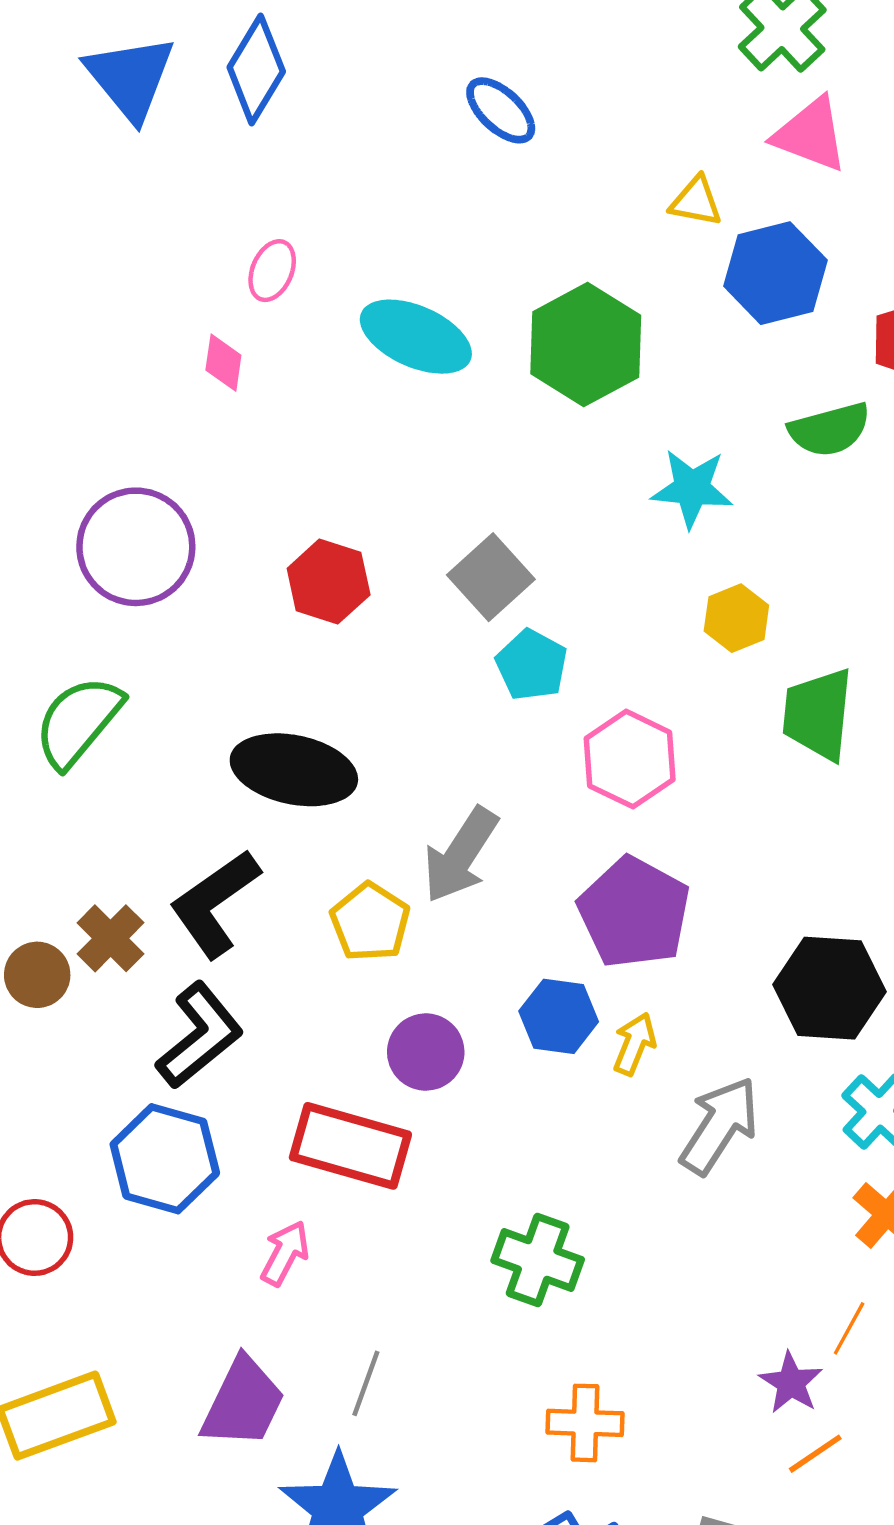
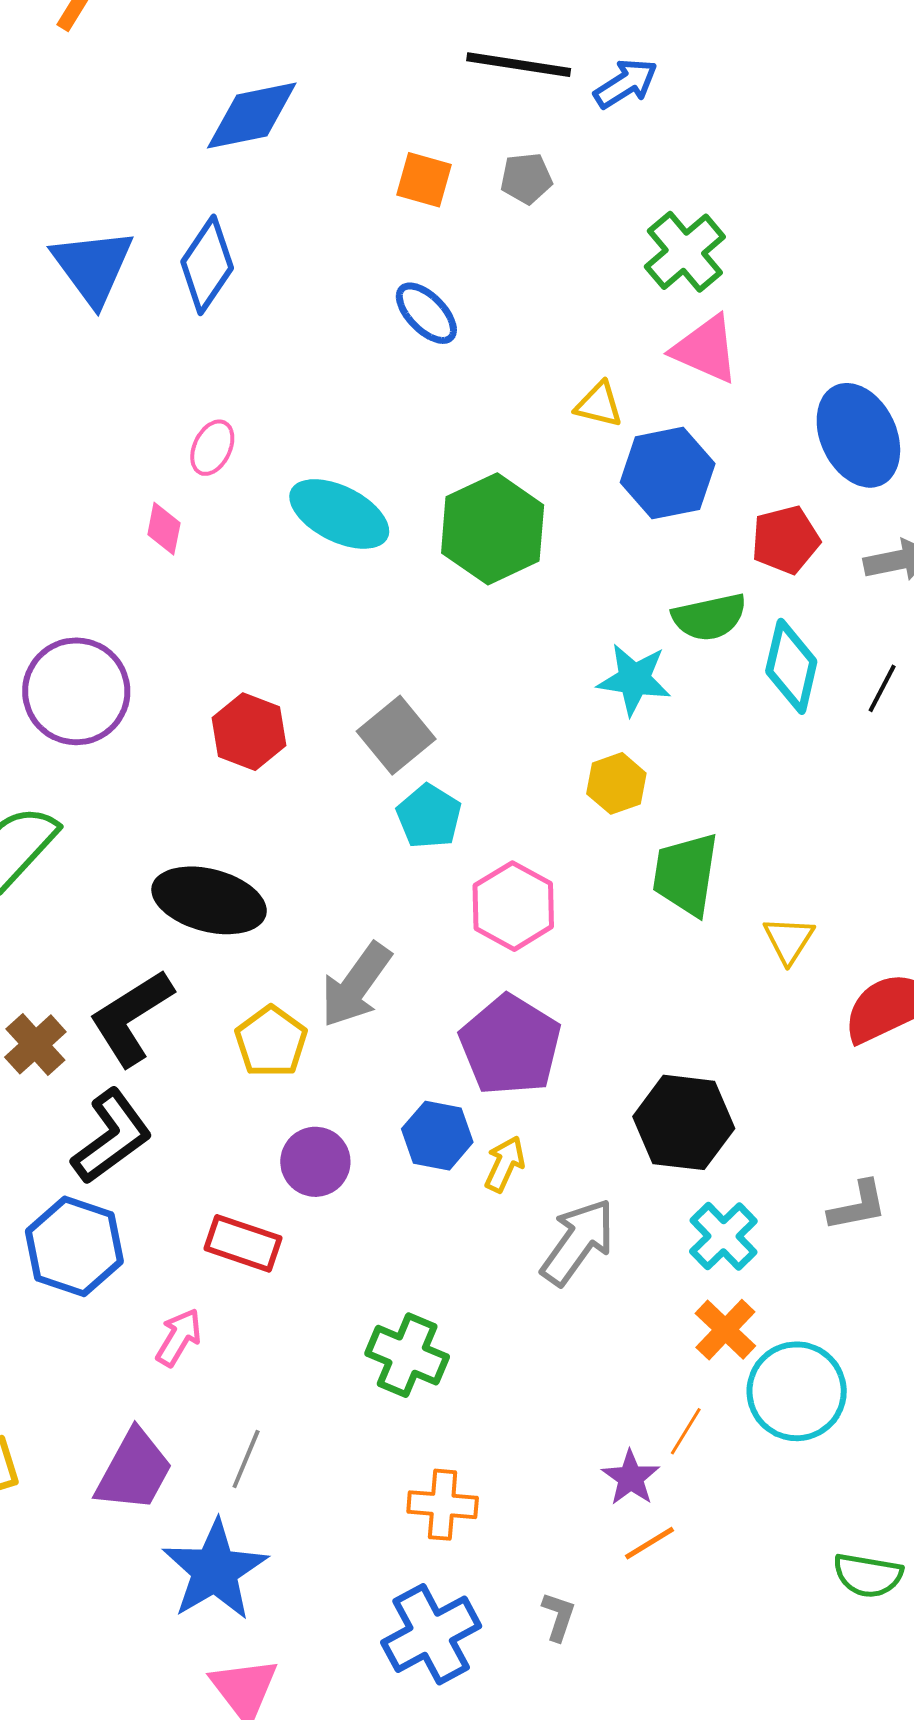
cyan star: (692, 488) -> (634, 679), moved
red rectangle: (350, 1146) -> (243, 1243), size x0.7

